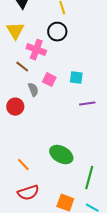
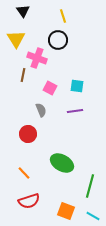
brown line: (22, 67) -> (23, 75), turned 64
gray semicircle: (33, 90) -> (41, 110), moved
purple line: (87, 104) -> (75, 111), moved
red circle: (15, 107) -> (28, 134), moved

